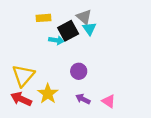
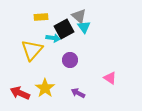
purple circle: (79, 71) -> (70, 60), moved
yellow triangle: (23, 76) -> (32, 50), moved
pink triangle: (109, 101) -> (110, 78), moved

